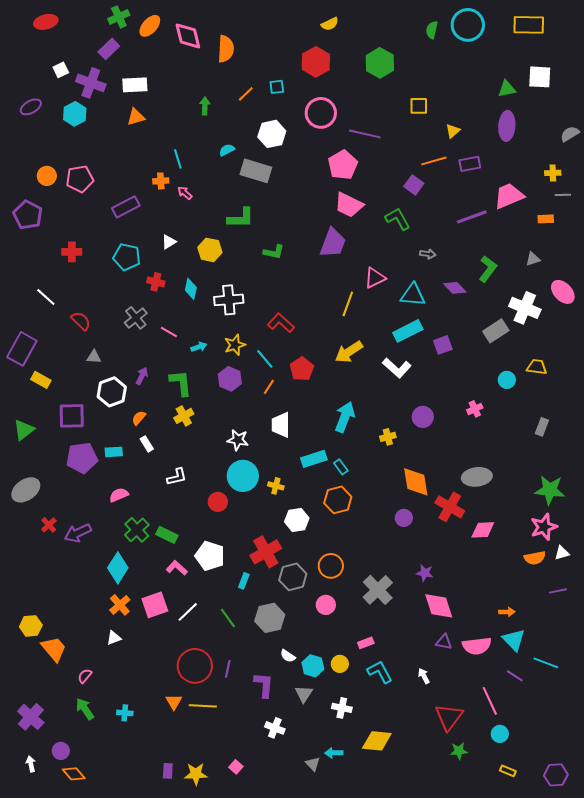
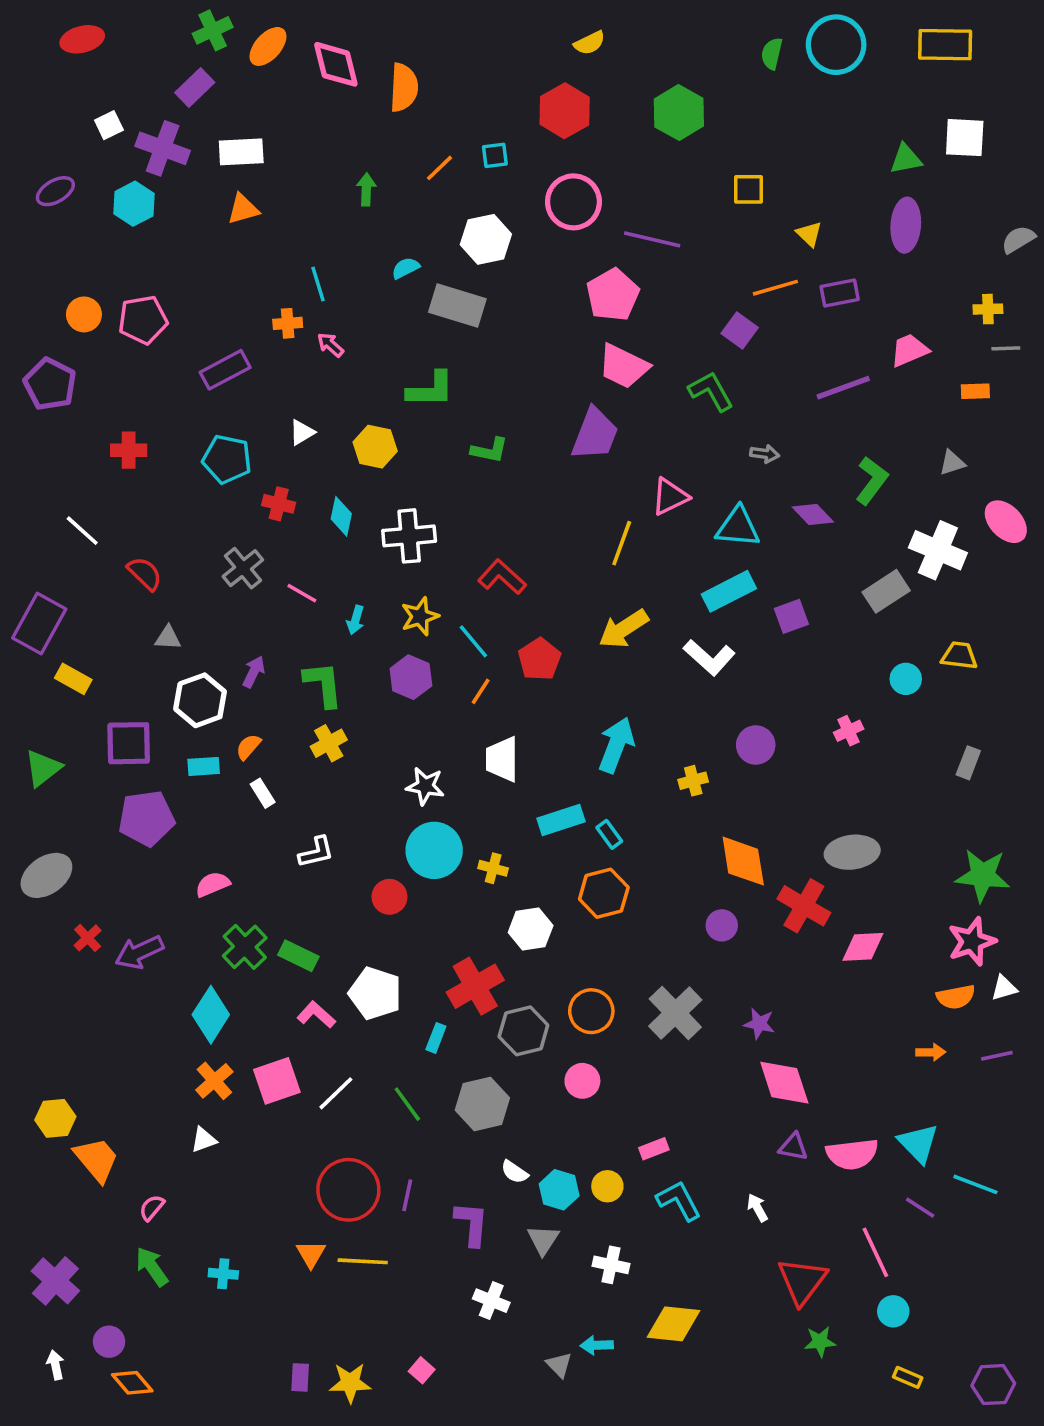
yellow triangle: (453, 131) -> (809, 234), turned -35
pink trapezoid: (509, 196) -> (909, 350), size x0.7
cyan arrow: (199, 347) -> (356, 620), turned 126
cyan rectangle: (114, 452) -> (204, 766), moved
gray cross: (378, 590) -> (675, 1013), moved
orange arrow: (507, 612) -> (931, 1052), moved

